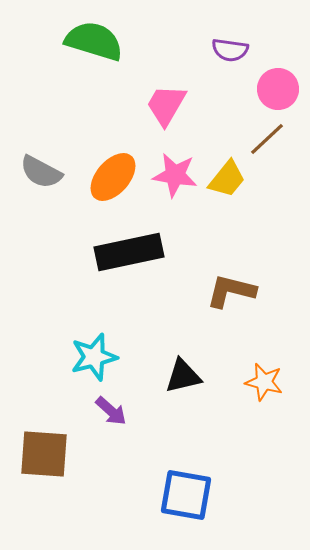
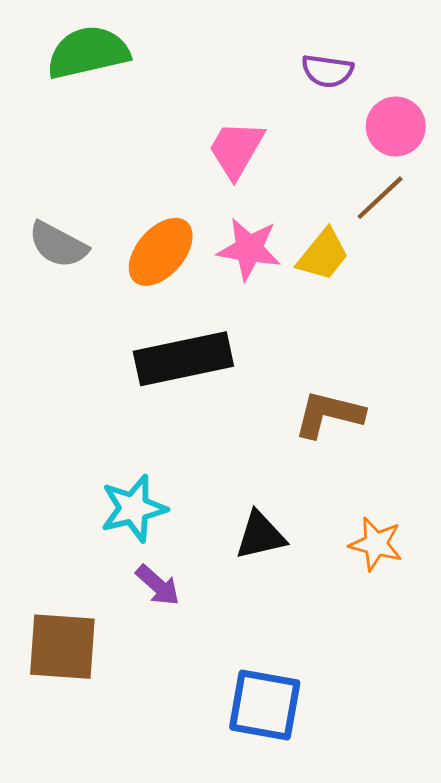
green semicircle: (94, 41) -> (88, 52), moved, turned -30

